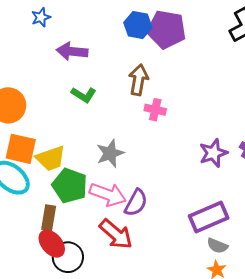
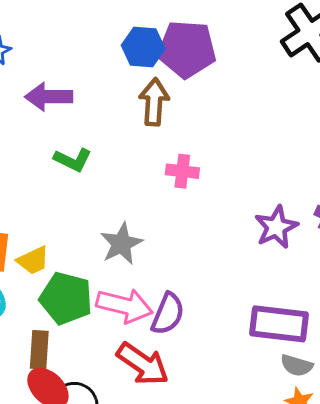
brown arrow: (139, 80) -> (154, 102), moved
yellow trapezoid: (51, 158) -> (33, 260), size x0.7
purple rectangle: (209, 217) -> (279, 324), turned 36

